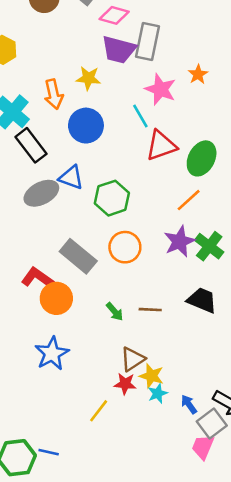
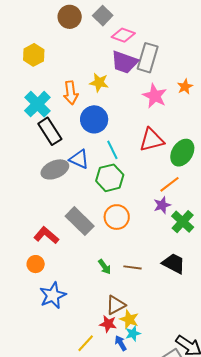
cyan line: (140, 116) -> (112, 150), moved
purple star: (180, 241) -> (162, 205), moved, size x0.7
orange circle: (56, 298) -> (36, 264), moved, size x0.7
blue arrow: (189, 404) -> (121, 343), moved

